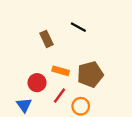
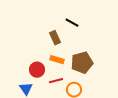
brown rectangle: (46, 39) -> (55, 38), moved
red line: (59, 96) -> (56, 81), turned 40

